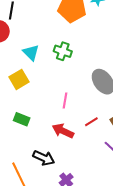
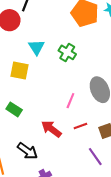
yellow square: (19, 79) -> (20, 71), turned 30
pink line: (65, 101) -> (70, 101), moved

